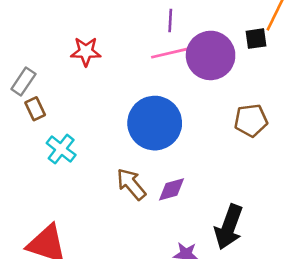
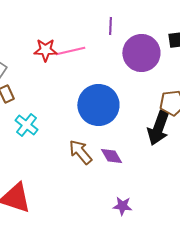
pink line: (170, 53) -> (70, 51), moved
purple diamond: (172, 189) -> (111, 156), turned 75
black arrow: (229, 227) -> (158, 128), moved

